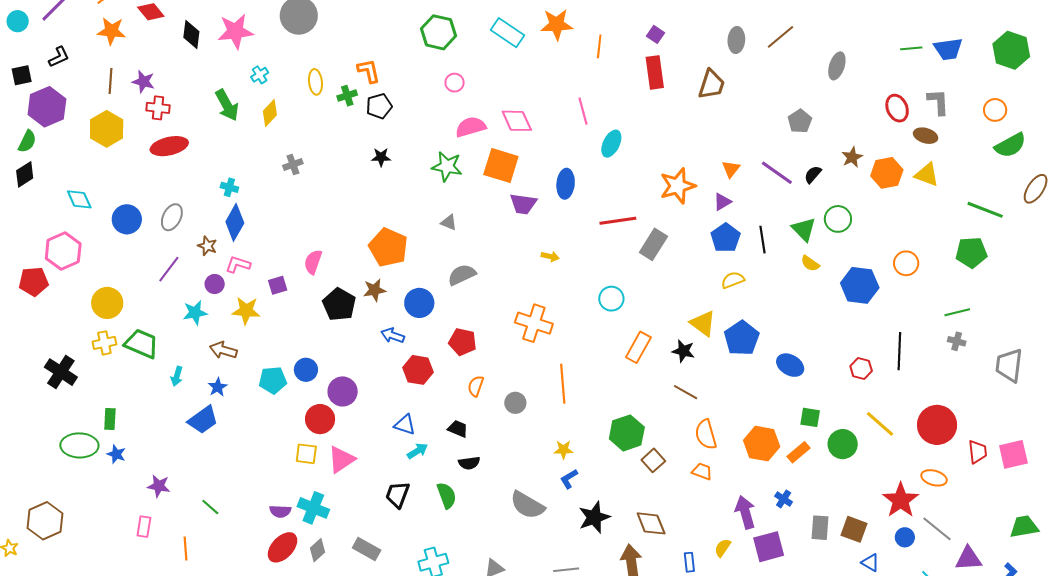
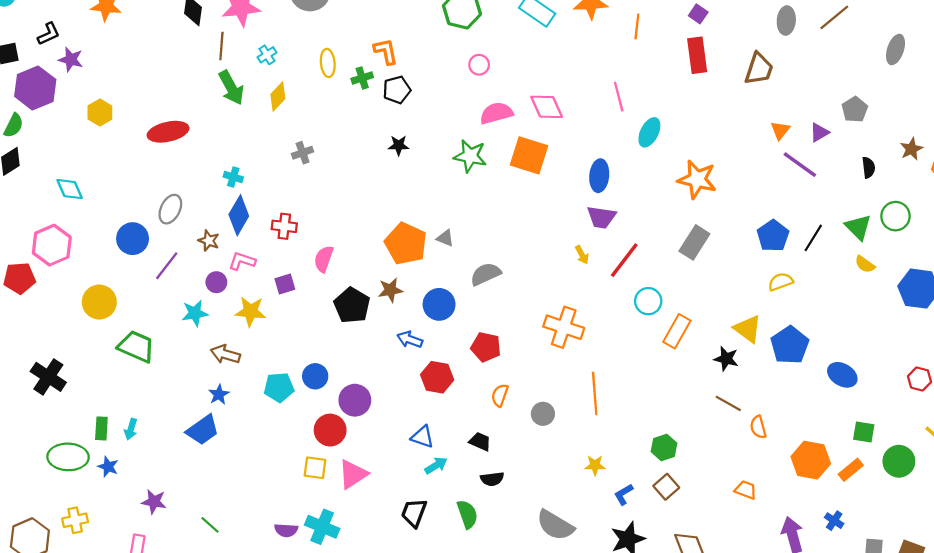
brown line: (110, 81) -> (221, 46), moved
purple star: (143, 82) -> (71, 59), moved
red cross: (158, 108) -> (284, 226), moved
yellow hexagon: (107, 129) -> (100, 113), size x0.7
orange triangle: (731, 169) -> (780, 130), moved
purple line: (777, 173) -> (800, 165), moved
black semicircle: (813, 174) -> (868, 167), turned 132
orange star: (678, 186) -> (697, 179), moved, turned 30
purple triangle: (722, 202) -> (819, 132), moved
purple trapezoid: (523, 204) -> (601, 217), moved
blue circle: (127, 219) -> (133, 239), moved
red line: (618, 221) -> (624, 260), moved, turned -45
gray triangle: (449, 222) -> (445, 238), moved
black line: (763, 240) -> (813, 238), turned 40
yellow arrow: (550, 256) -> (582, 255), turned 48
yellow cross: (104, 343) -> (75, 520), moved
orange rectangle: (638, 347) -> (677, 331), moved
cyan arrow: (177, 376) -> (131, 429), moved
green hexagon: (627, 433) -> (664, 447), size x0.7
orange semicircle: (706, 434) -> (758, 427), moved, size x0.7
brown square: (653, 460) -> (666, 487), moved
blue L-shape: (569, 479) -> (624, 494), moved

